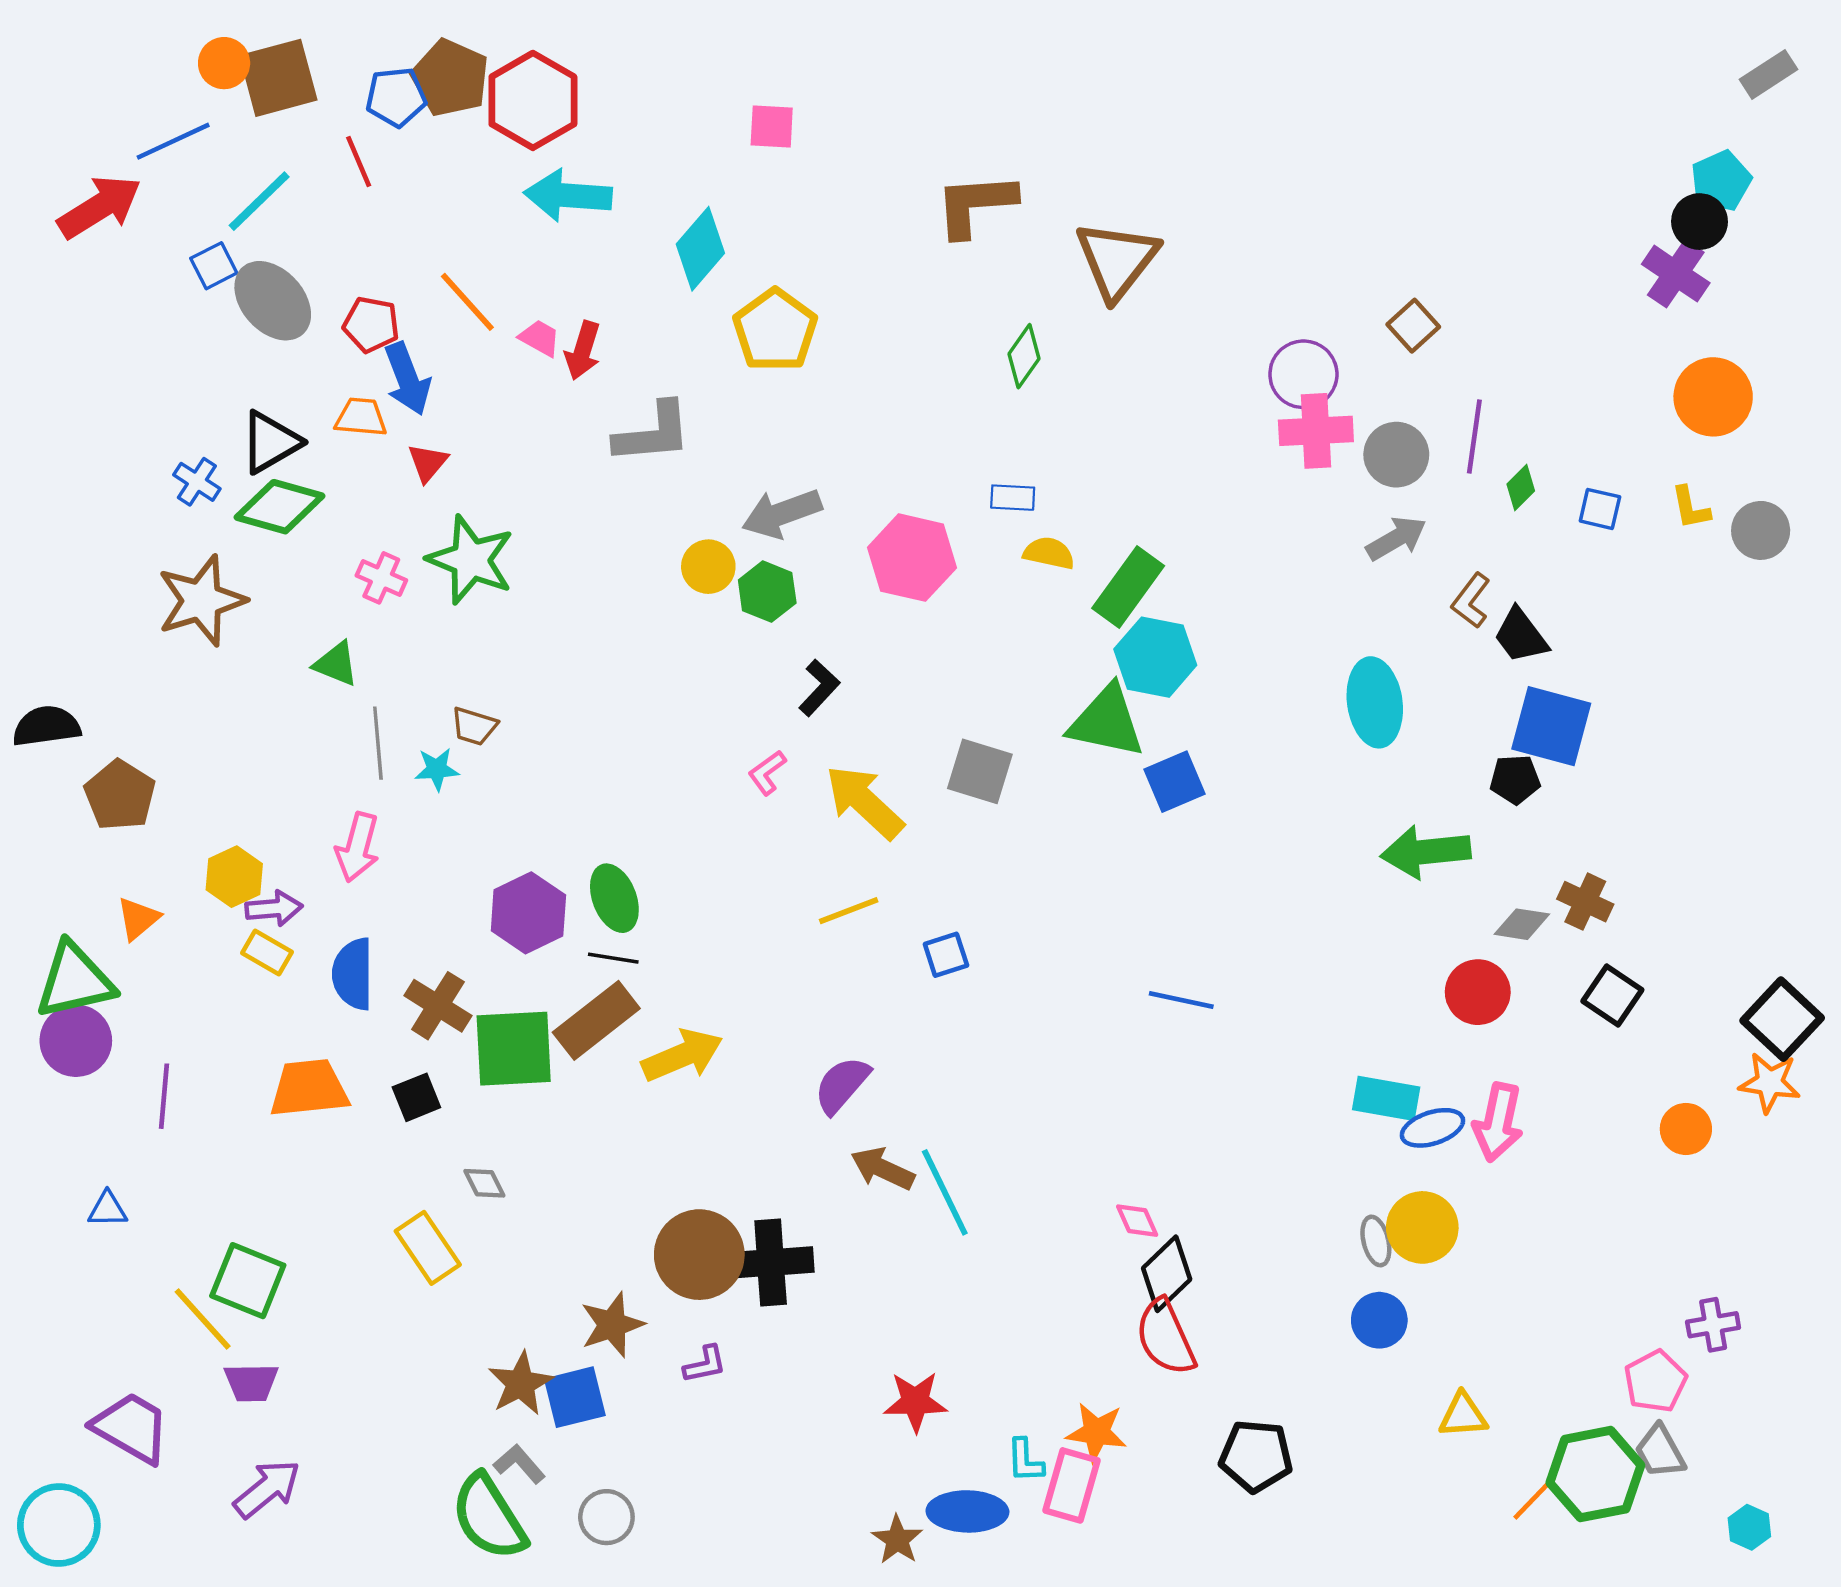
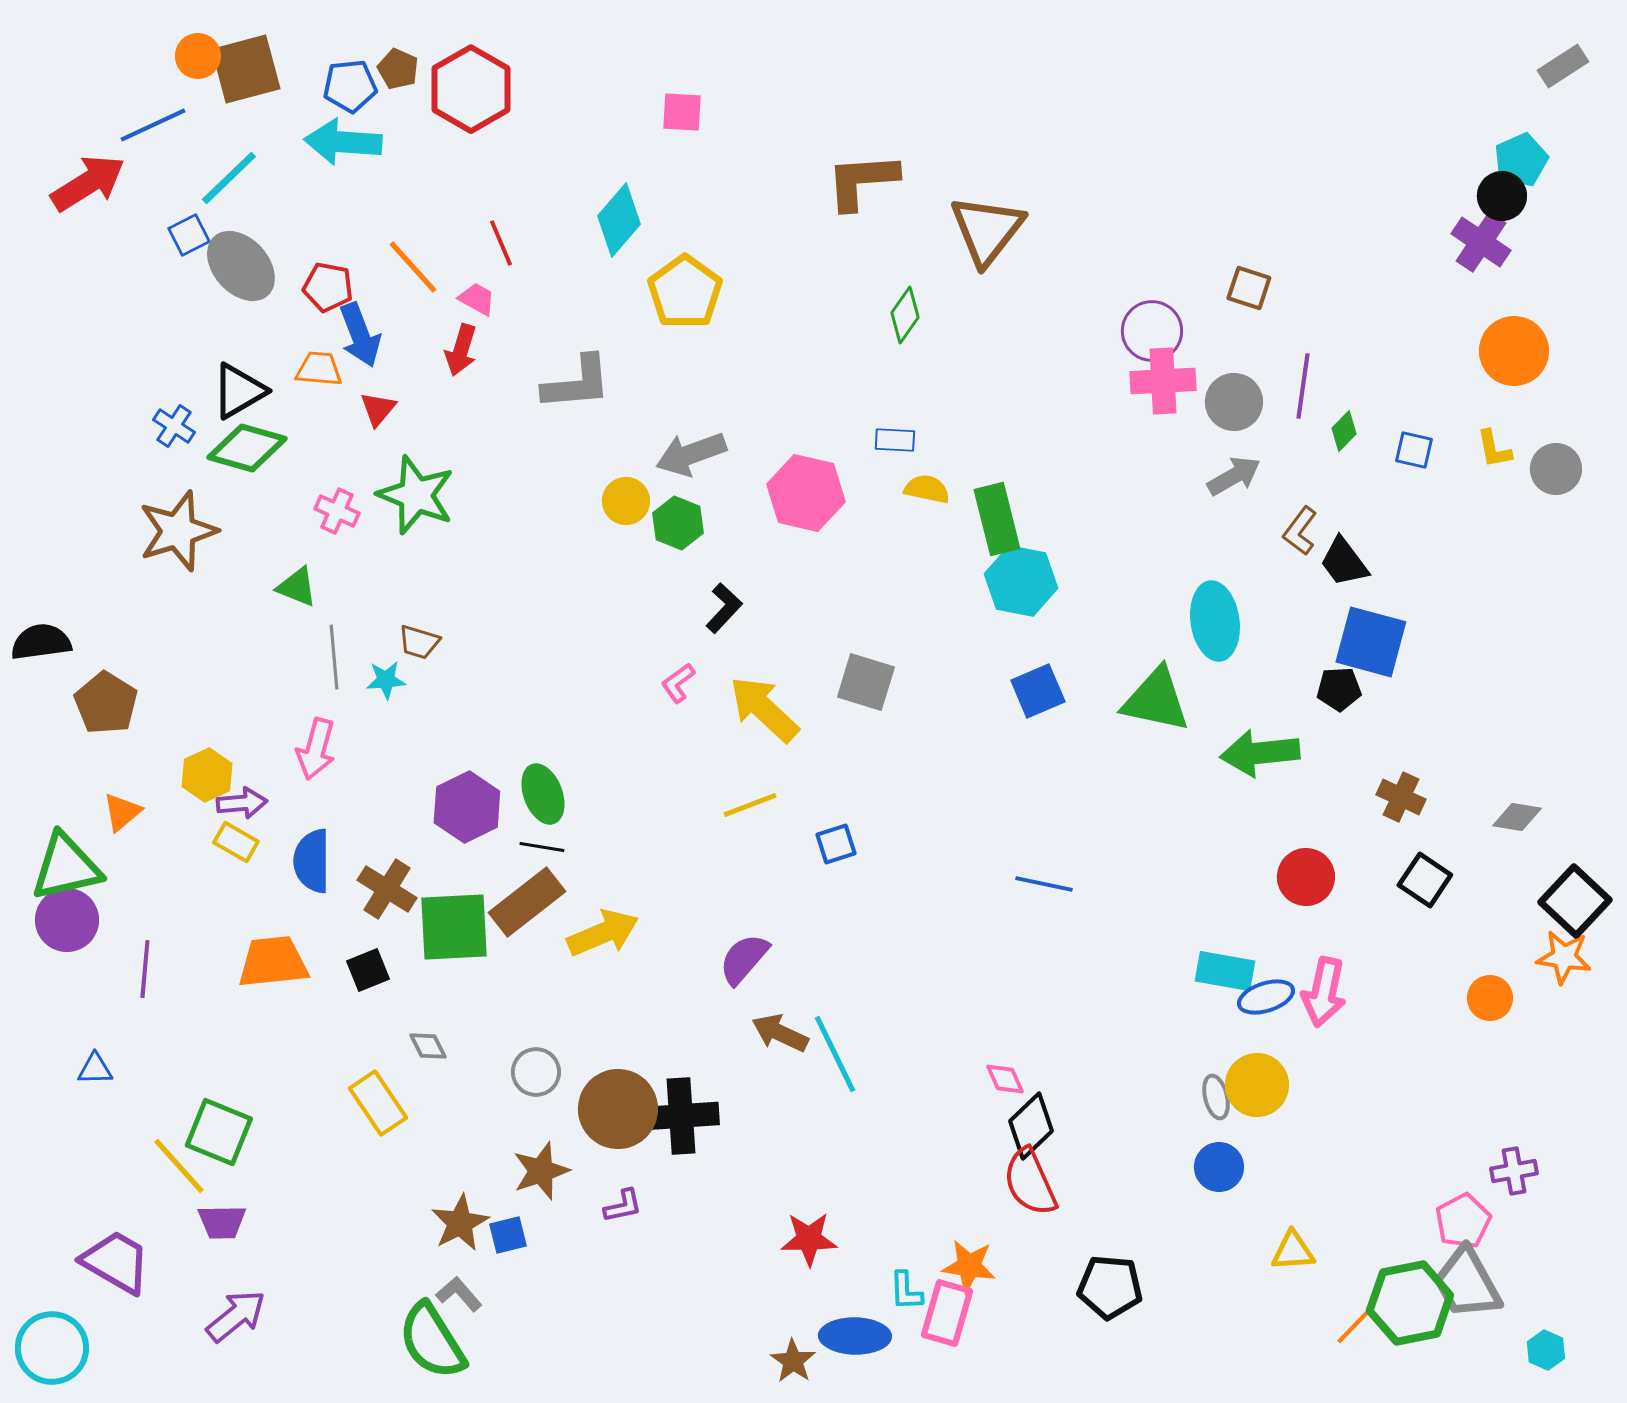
brown pentagon: (450, 78) -> (398, 69), size x0.6
red line: (359, 162) -> (501, 243), moved
cyan arrow: (568, 196) -> (343, 142), moved
brown square: (1413, 326) -> (1249, 288), turned -30
red arrow: (583, 351) -> (461, 350), moved
green rectangle: (1128, 587) -> (997, 519), turned -50
green triangle: (1107, 722) -> (1156, 700), moved
gray diamond: (1522, 924) -> (1517, 817), moved
blue square: (575, 1397) -> (508, 1235), size x0.7
gray trapezoid: (1660, 1451) -> (1467, 1283), size x1.5
gray circle: (606, 1517) -> (536, 1072), moved

